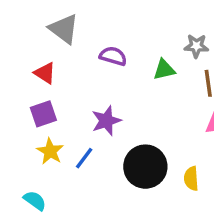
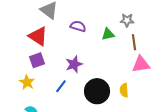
red triangle: (45, 73) -> (38, 36), size x1.5
yellow star: (50, 151) -> (27, 82), moved
yellow semicircle: (191, 178) -> (124, 90), moved

